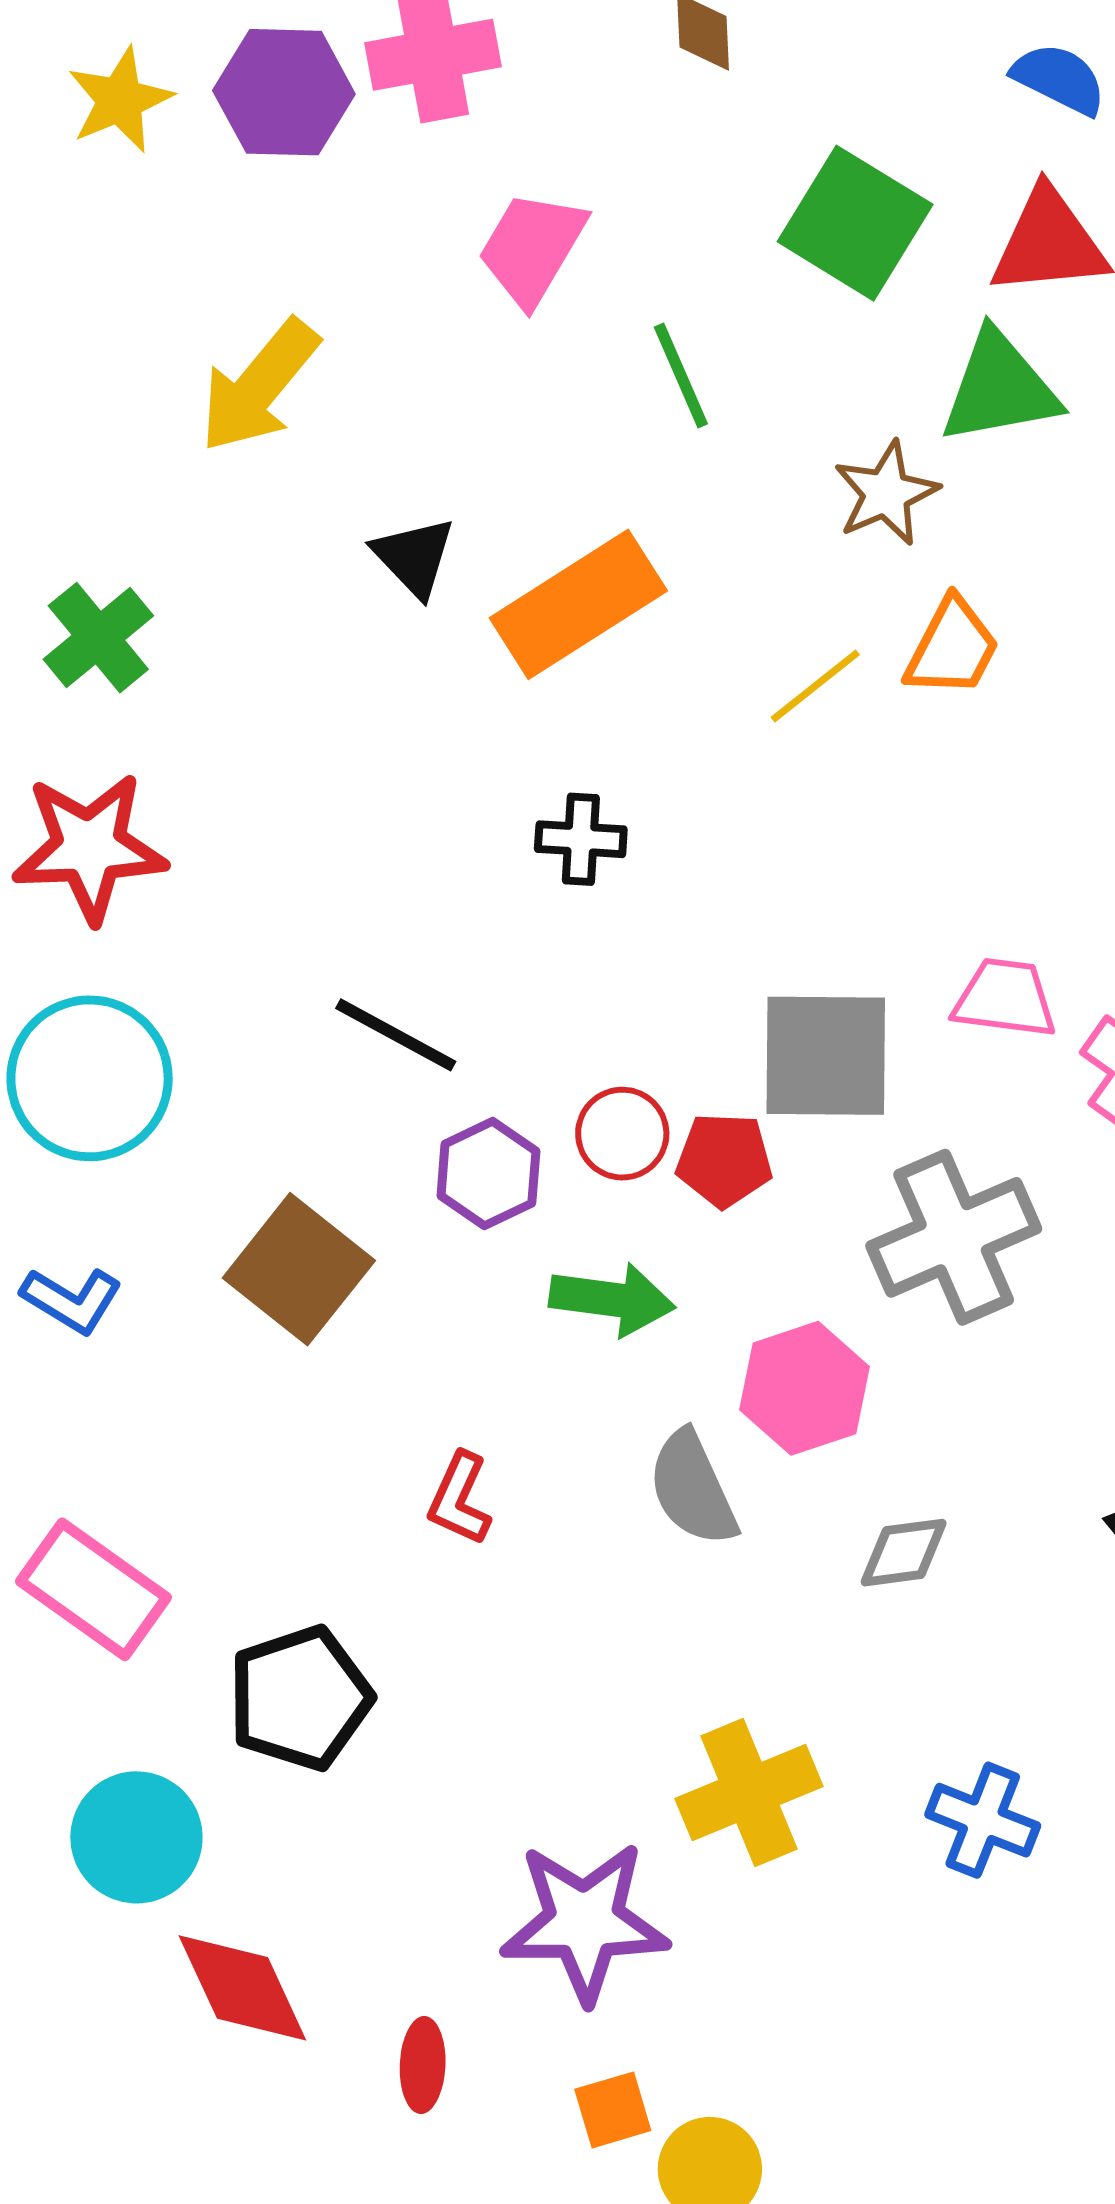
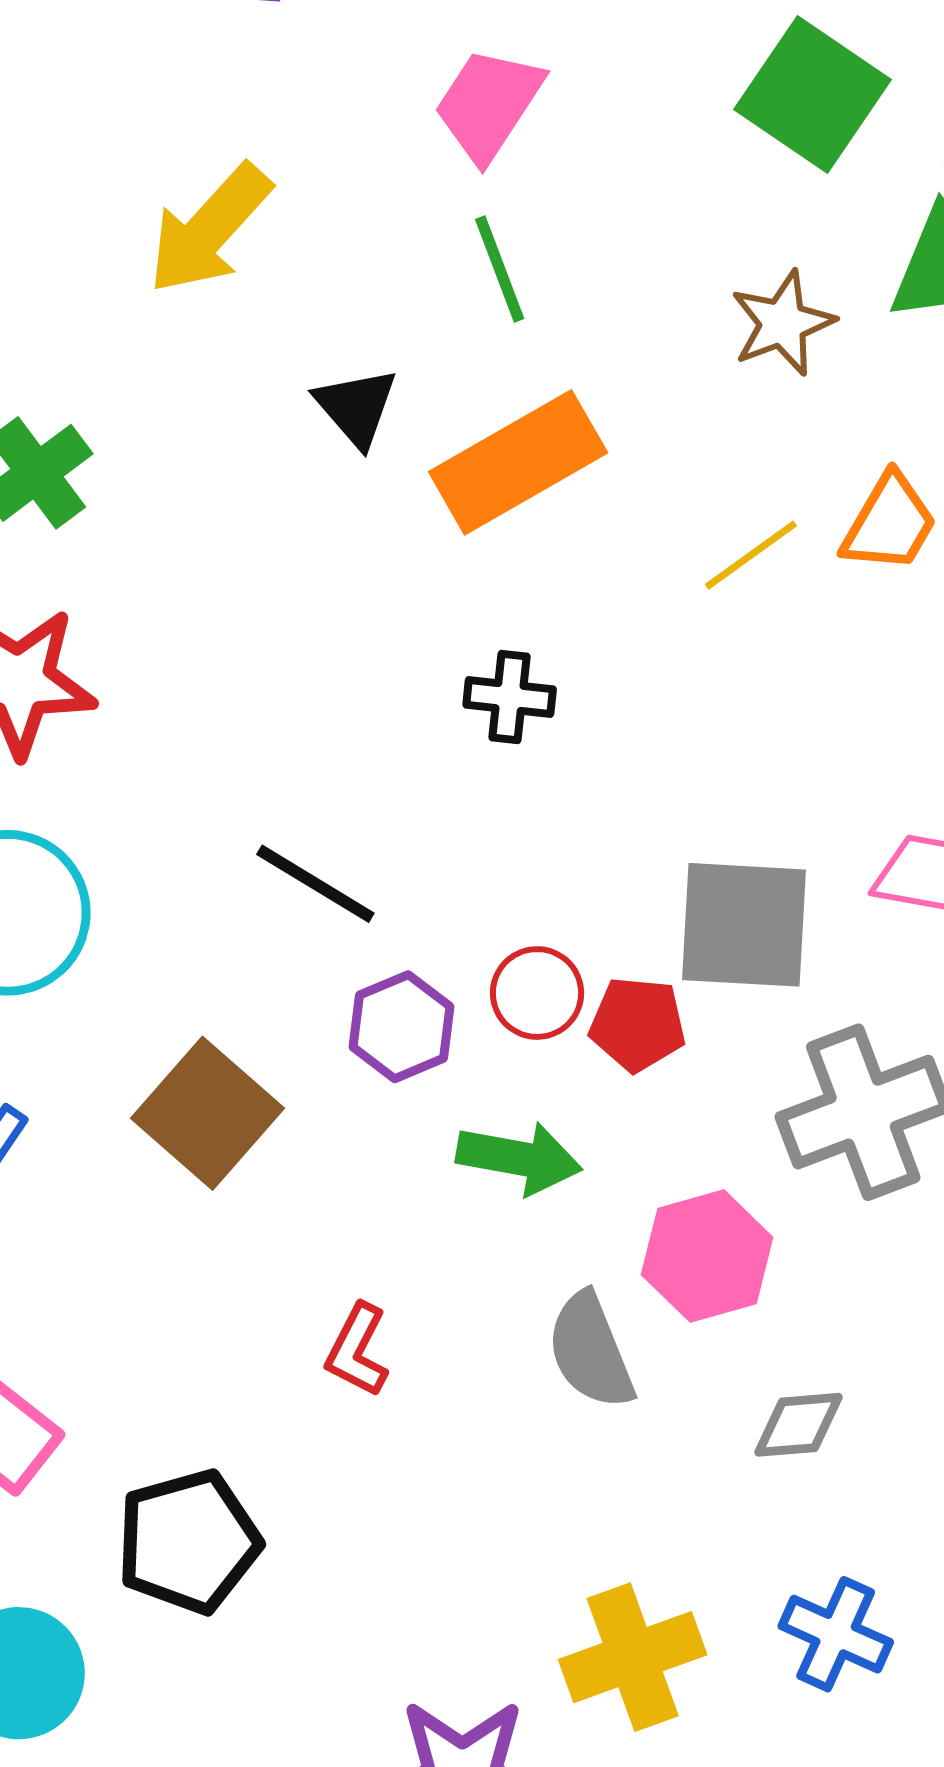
green line: (681, 375) -> (500, 269), moved
brown star: (886, 493) -> (783, 323), moved
blue cross: (983, 1820) -> (836, 1634), moved

